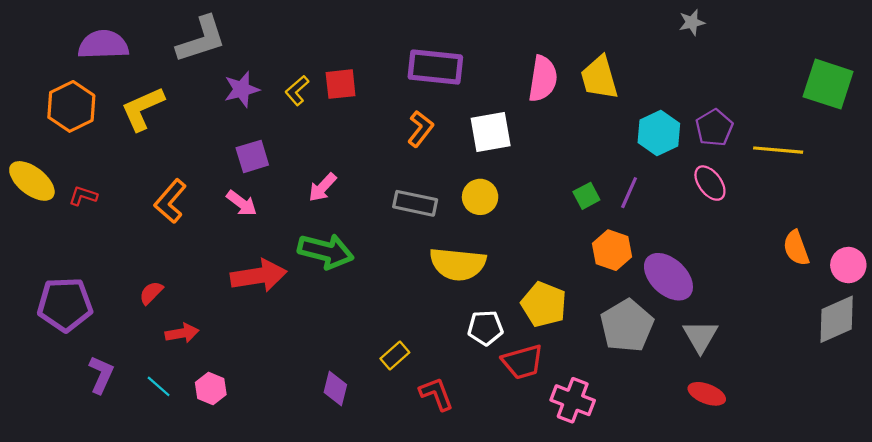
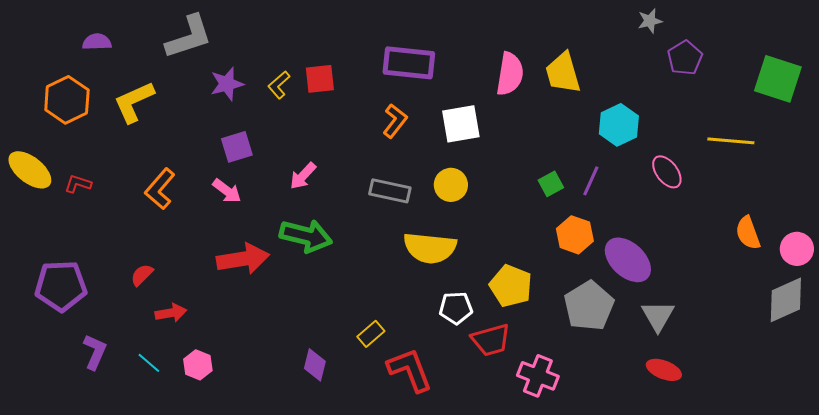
purple semicircle: (103, 45) -> (97, 42), size x0.6
purple pentagon: (714, 128) -> (685, 58), moved
red L-shape: (436, 394) -> (410, 370), size x1.4

